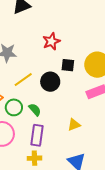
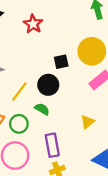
red star: (51, 41) -> (33, 24), moved
green semicircle: (35, 110) -> (42, 109), moved

